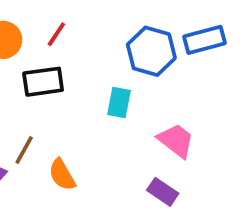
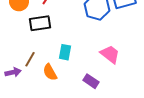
cyan rectangle: (119, 103) -> (65, 52), moved
purple rectangle: (163, 192) -> (91, 81), moved

